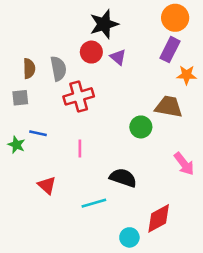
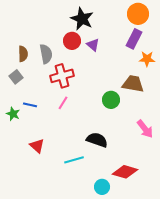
black star: (104, 24) -> (82, 19), turned -30
gray square: (20, 98) -> (16, 77), turned -32
pink line: (80, 149) -> (63, 103), moved, turned 32
red diamond: (159, 218) -> (125, 172), turned 45

